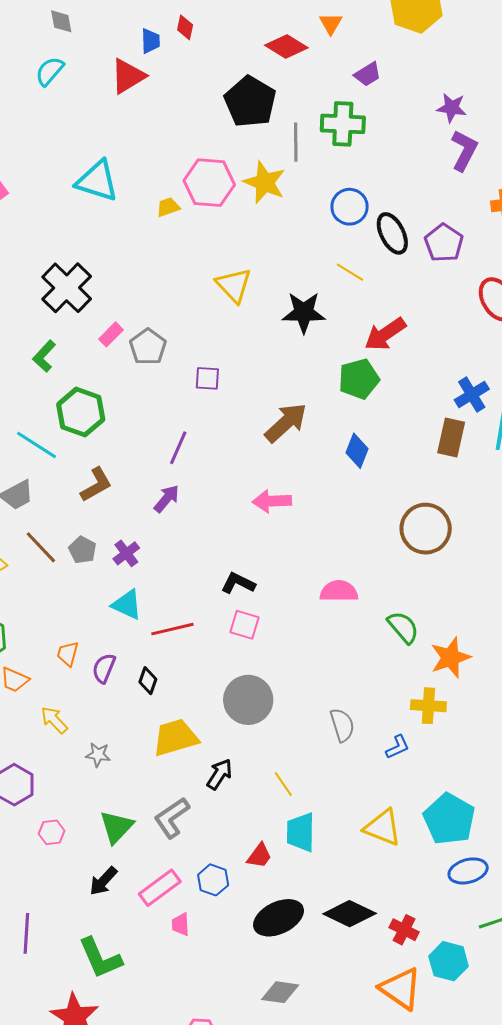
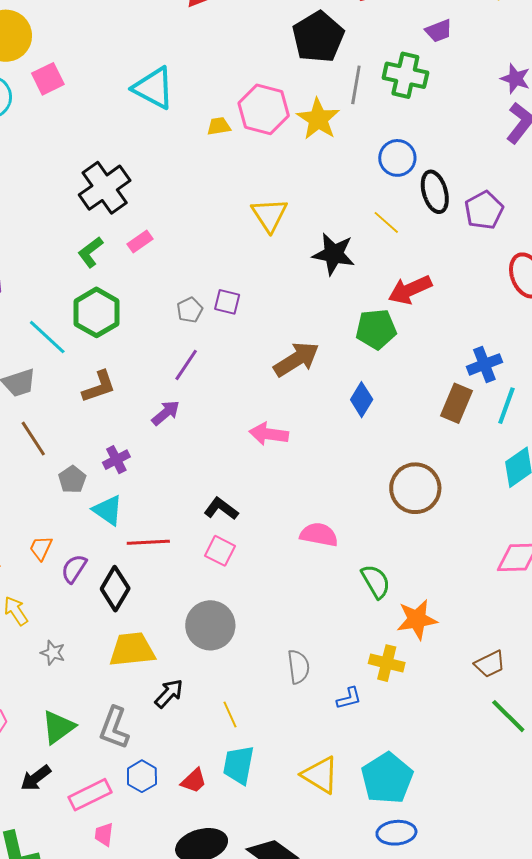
gray pentagon: (148, 347) -> (190, 310), moved, size x0.7
green L-shape: (44, 356) -> (90, 252), moved
gray pentagon: (83, 550) -> (72, 479), moved
black diamond: (148, 681) -> (115, 589), size x1.6
gray L-shape: (172, 818) -> (114, 728), turned -45
blue hexagon: (213, 880) -> (142, 776), moved

